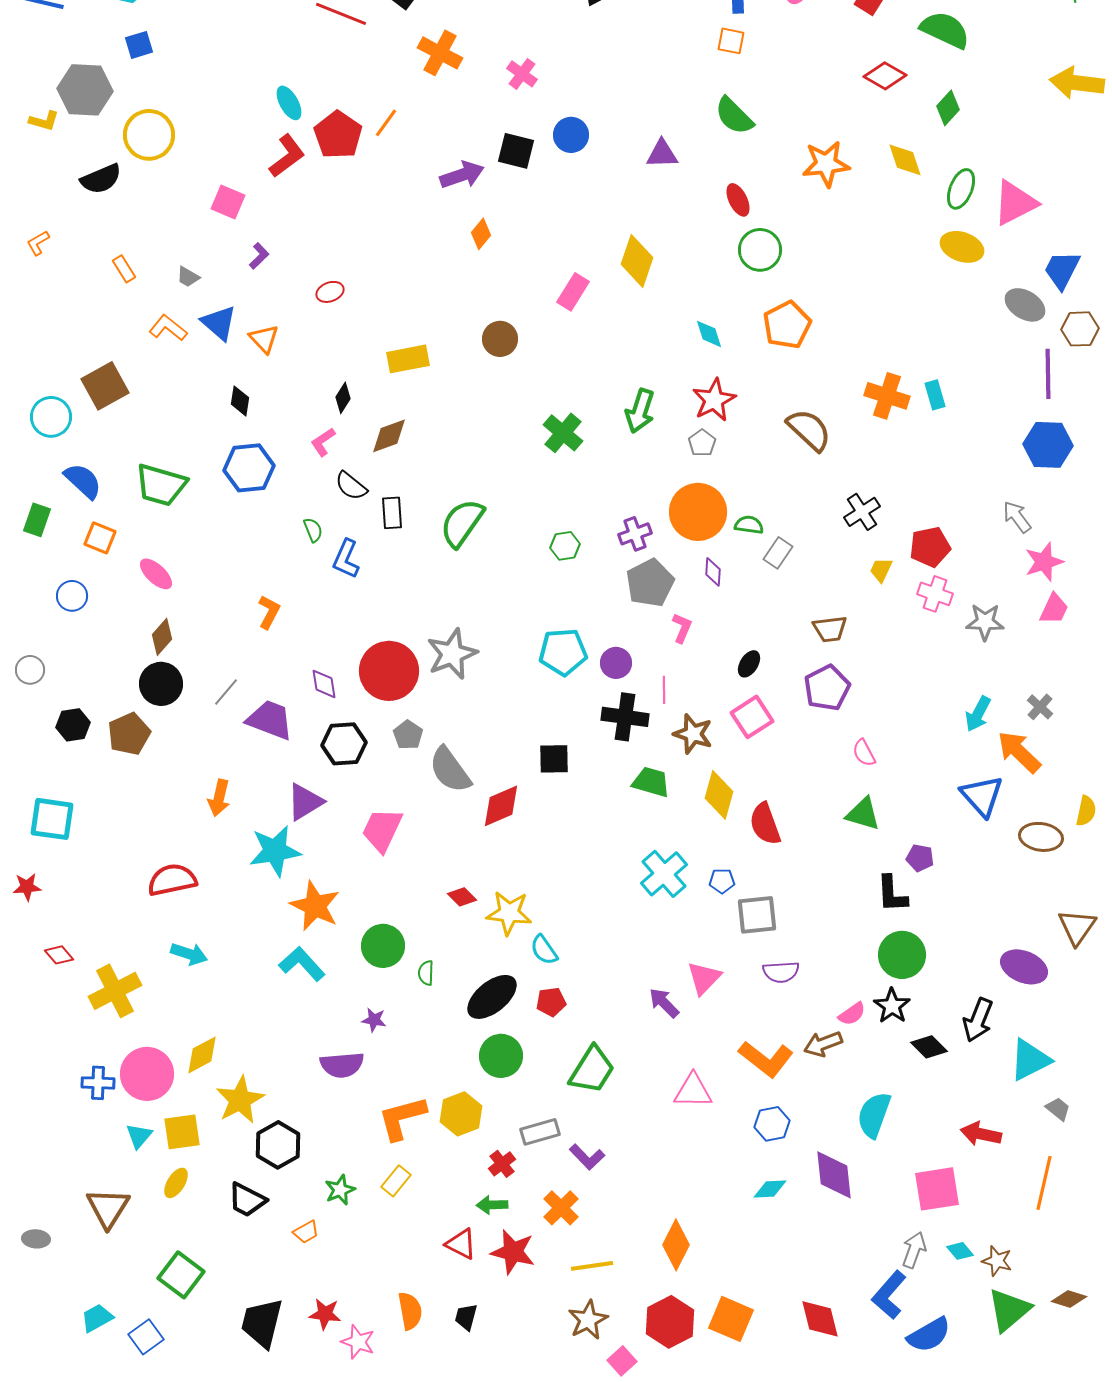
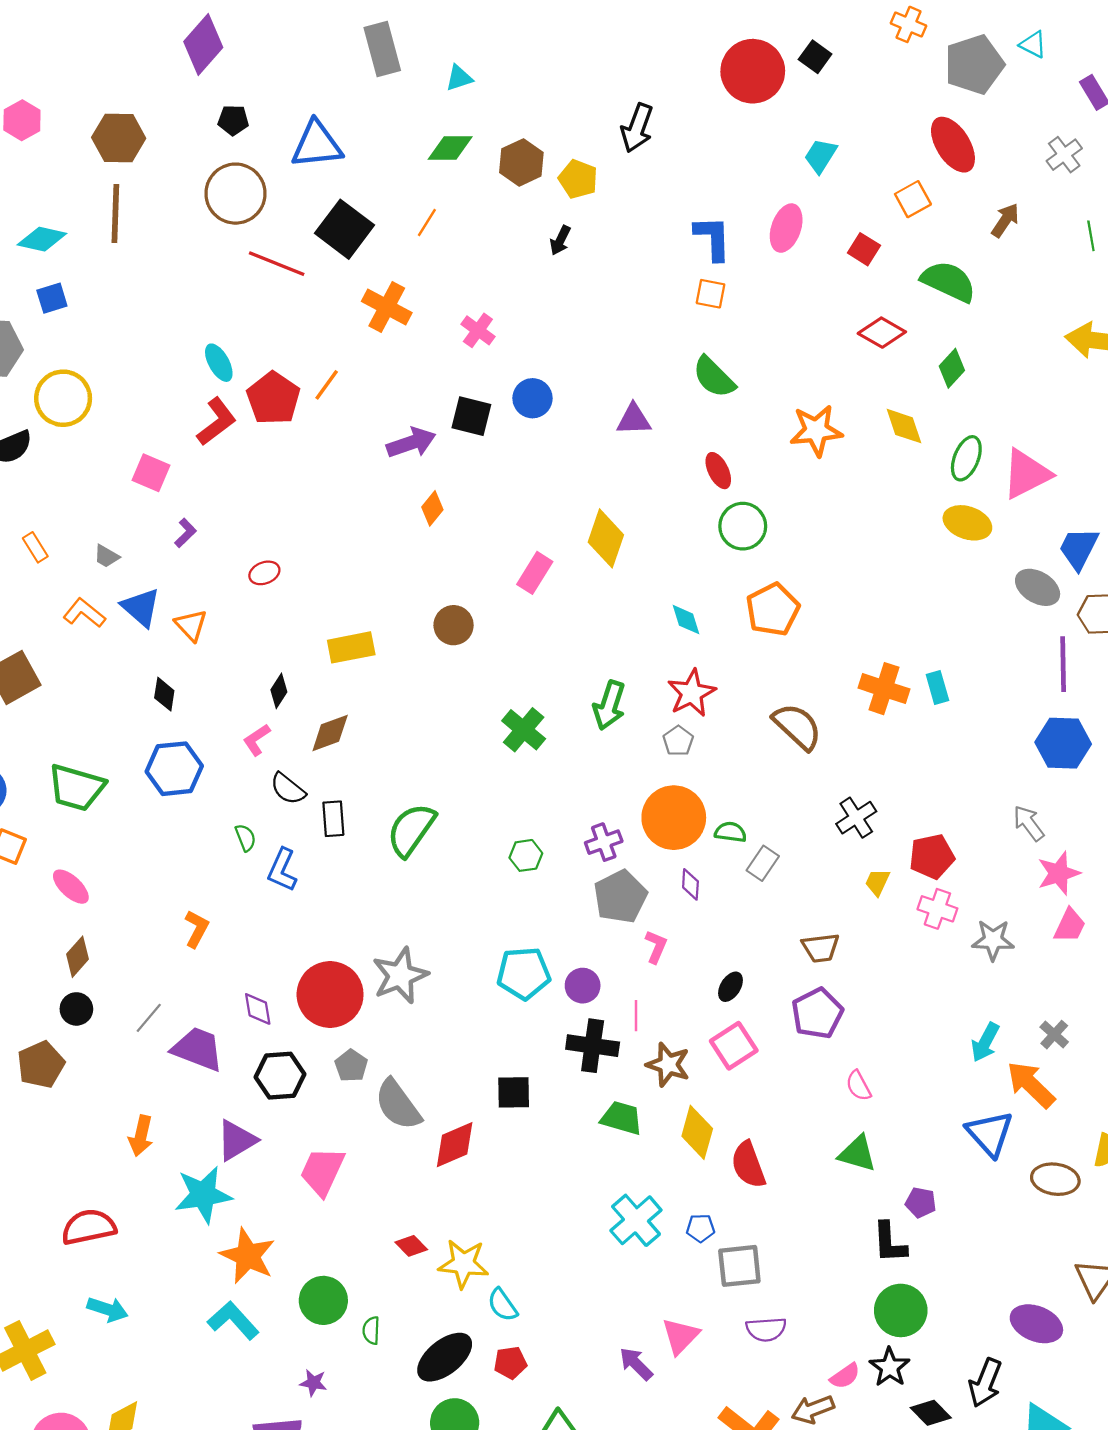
black circle: (161, 684) -> (76, 1009), size x0.7

